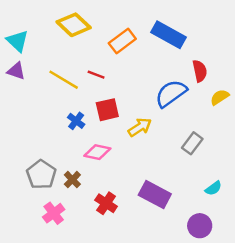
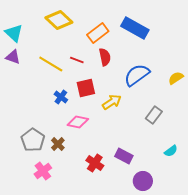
red semicircle: (200, 71) -> (105, 57), moved
purple rectangle: (155, 195) -> (124, 156), size x0.7
red cross: (106, 203) -> (95, 163), moved
purple circle: (200, 226) -> (143, 181), moved

